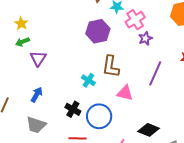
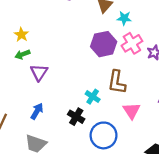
pink cross: (135, 20) -> (132, 43), moved
pink triangle: (125, 93) -> (132, 111), turned 42
black cross: (73, 109) -> (76, 117), moved

